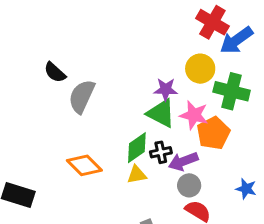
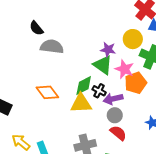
gray semicircle: (82, 96) -> (52, 47), turned 65
black cross: (161, 152) -> (99, 91), turned 32
yellow triangle: (137, 175) -> (81, 103), size x1.6

